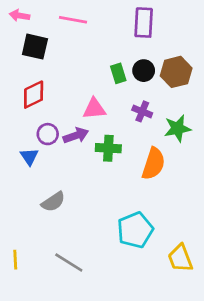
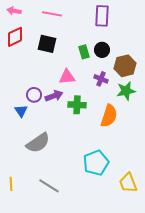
black square: (35, 47) -> (47, 44), moved
brown hexagon: (176, 72) -> (125, 66), moved
red diamond: (34, 95) -> (15, 37), moved
gray semicircle: (53, 202) -> (38, 143), size x1.4

